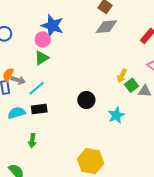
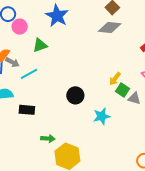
pink circle: (43, 39) -> (20, 27), moved
green square: (132, 85) -> (123, 90), turned -32
black rectangle: (39, 109) -> (27, 110), moved
green arrow: (32, 141) -> (48, 139), moved, turned -104

